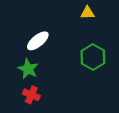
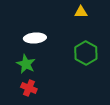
white ellipse: (38, 41) -> (35, 38), turned 35

